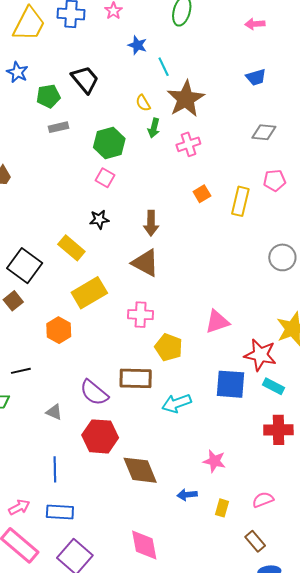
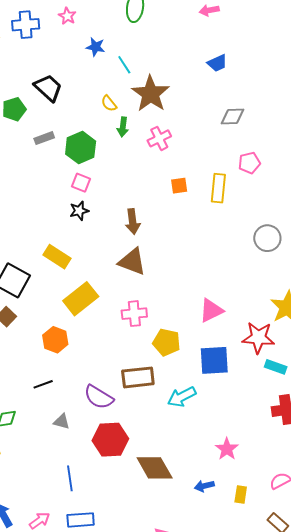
gray rectangle: (59, 127) -> (44, 138), moved
orange square: (202, 194) -> (179, 186), turned 30
black star: (99, 219) -> (79, 211), moved
black line: (21, 371) -> (43, 384), moved
blue square: (230, 384) -> (214, 360), moved
pink star: (214, 461) -> (227, 449), turned 30

